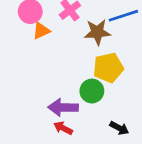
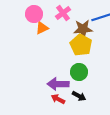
yellow pentagon: (108, 68) -> (81, 45), moved, turned -30
black arrow: (119, 128) -> (79, 96), moved

